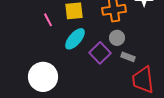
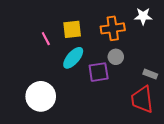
purple square: (100, 53) -> (99, 72), turned 35
gray rectangle: (128, 57) -> (150, 74), moved

